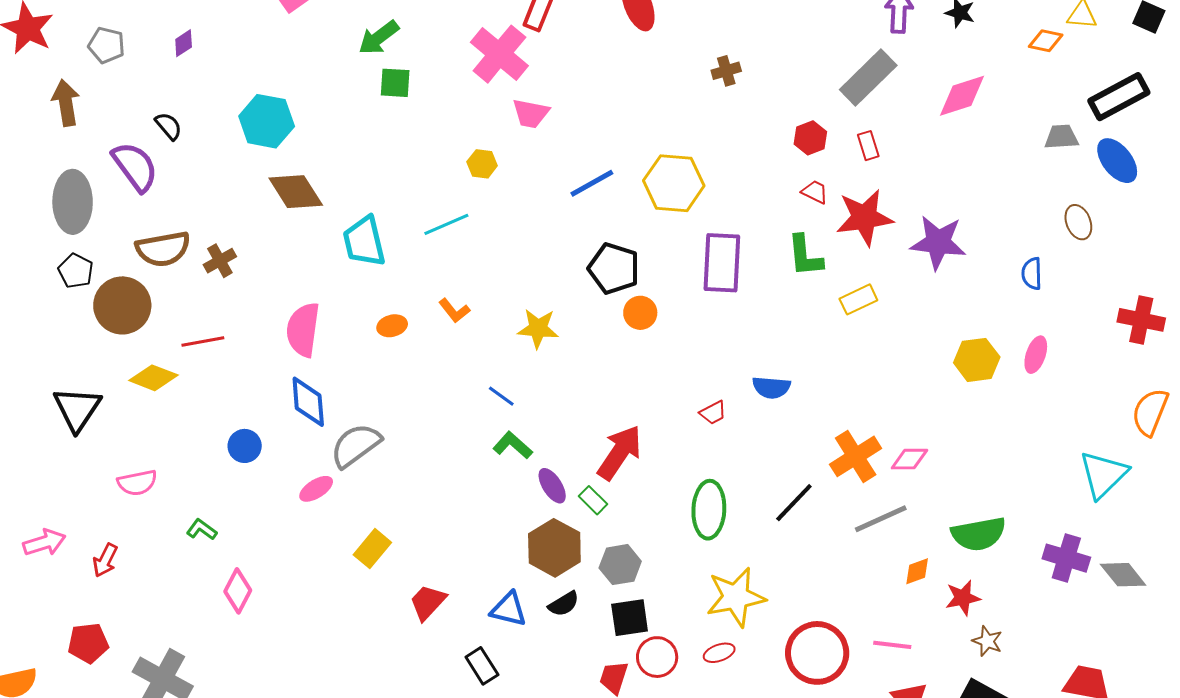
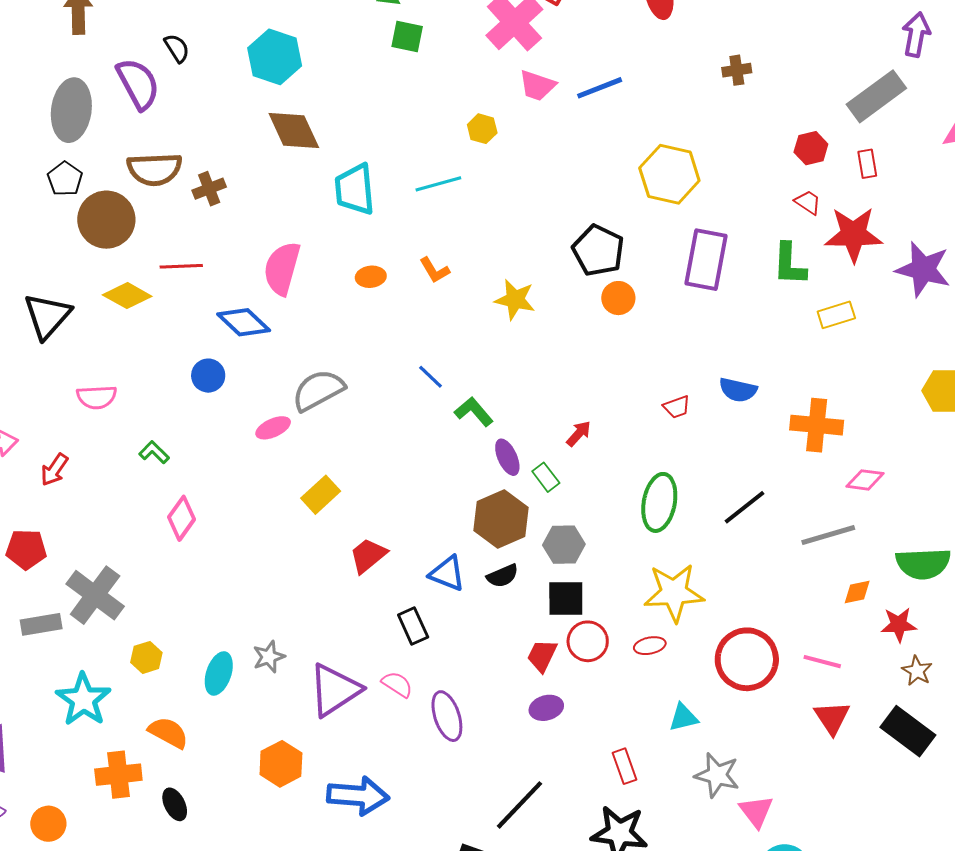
blue line: (592, 183) -> (600, 88), moved
blue line: (501, 396) -> (430, 377), moved
blue diamond: (308, 402) -> (244, 322), moved, turned -50
red arrow: (620, 453) -> (579, 434), size x0.5
orange cross: (856, 456) -> (817, 425), moved, turned 30

